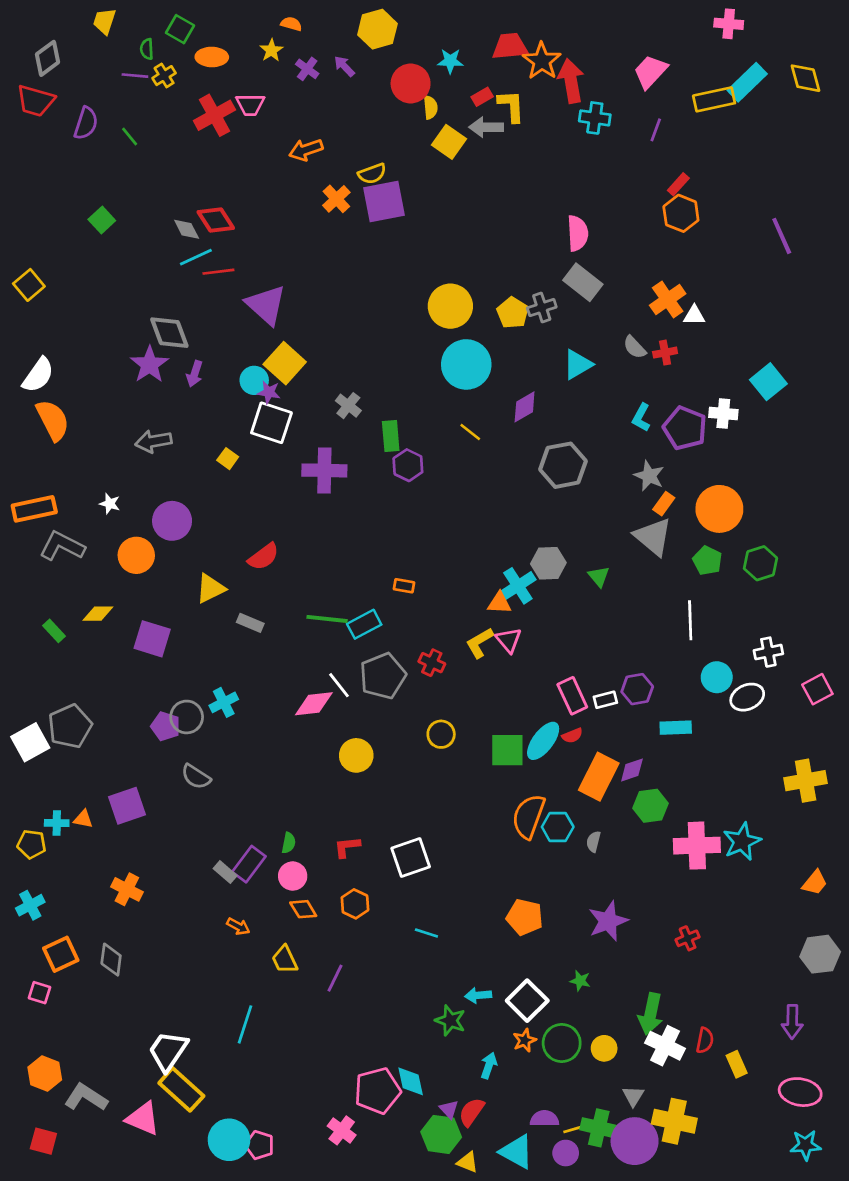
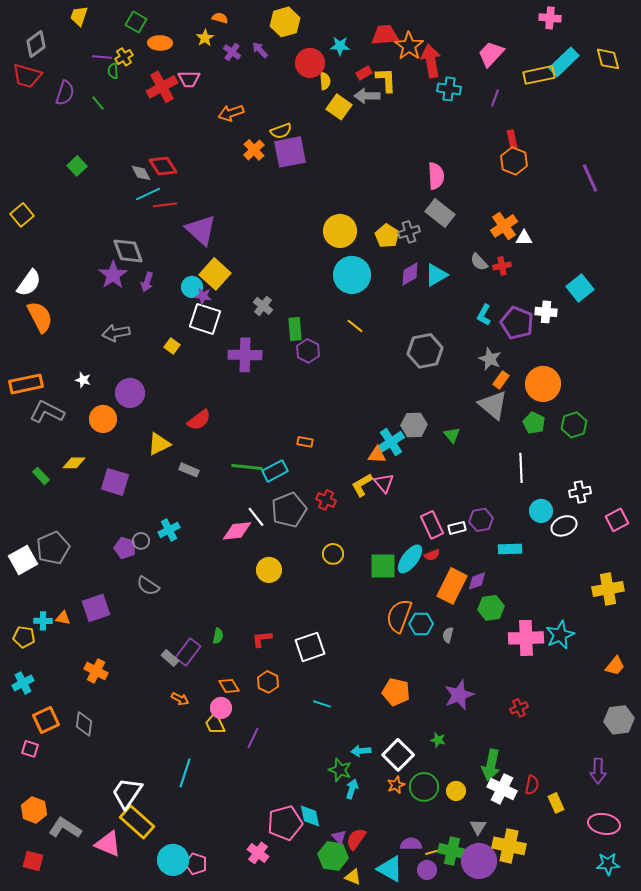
green semicircle: (147, 49) -> (113, 71), moved
red rectangle: (678, 184) -> (512, 139), turned -54
purple diamond: (525, 407) -> (410, 274), moved
gray circle: (187, 717) -> (141, 541), size x0.7
pink circle: (293, 876) -> (221, 708), moved
cyan arrow: (489, 1066) -> (352, 789), moved

